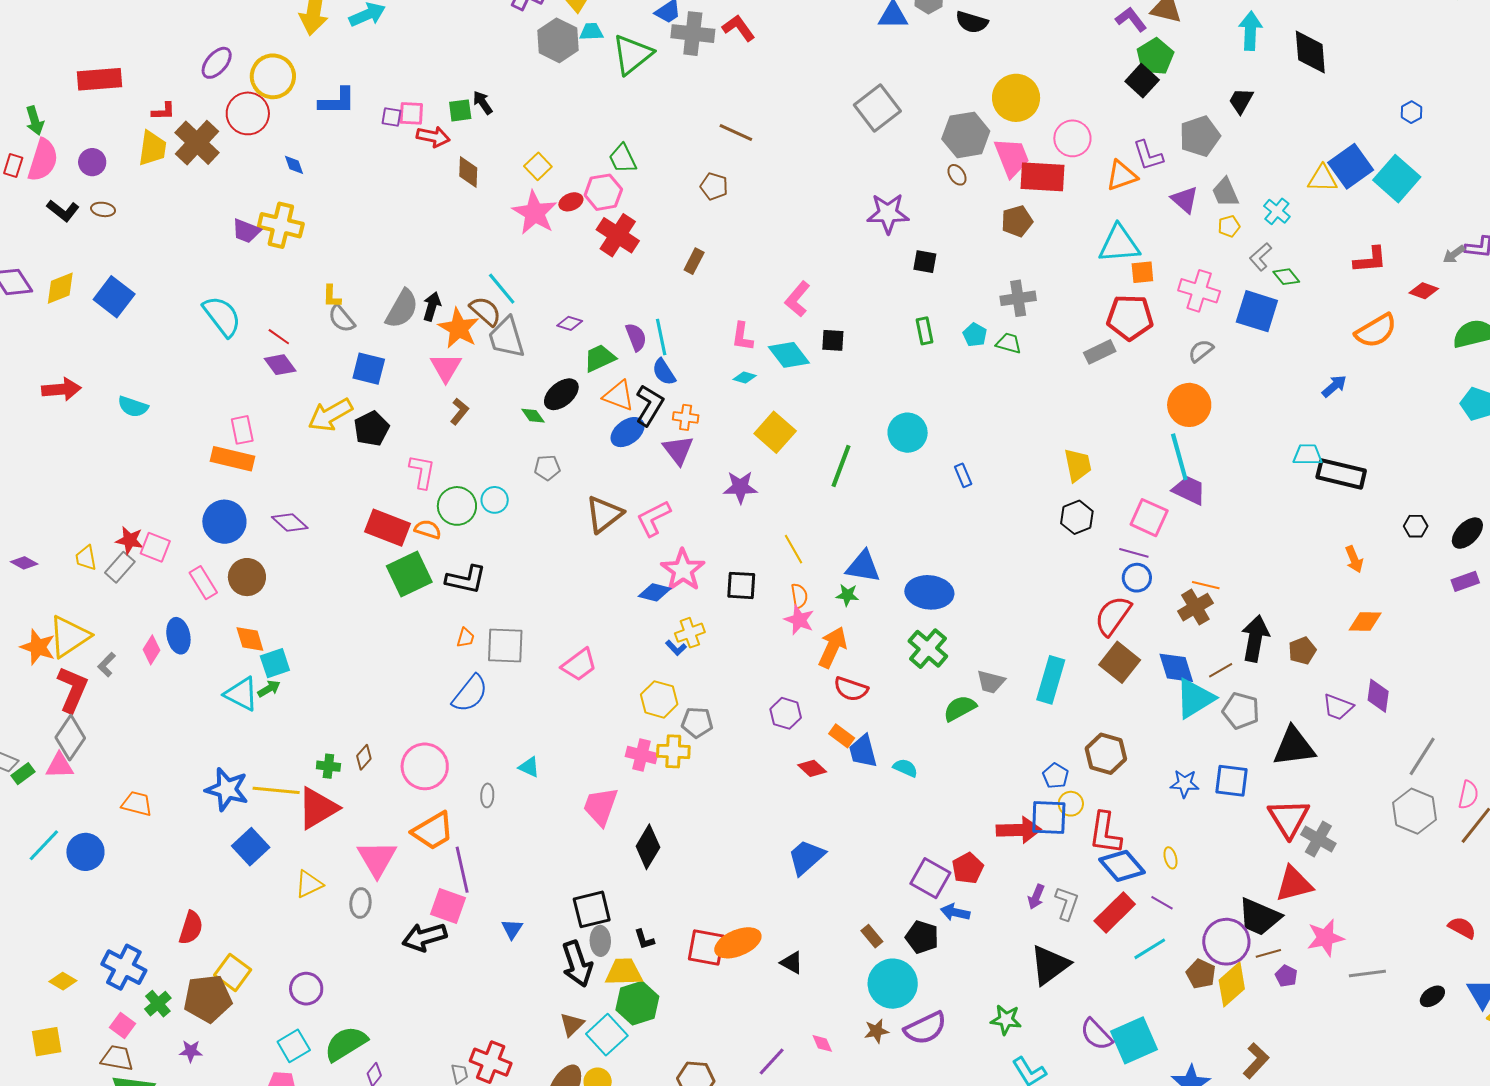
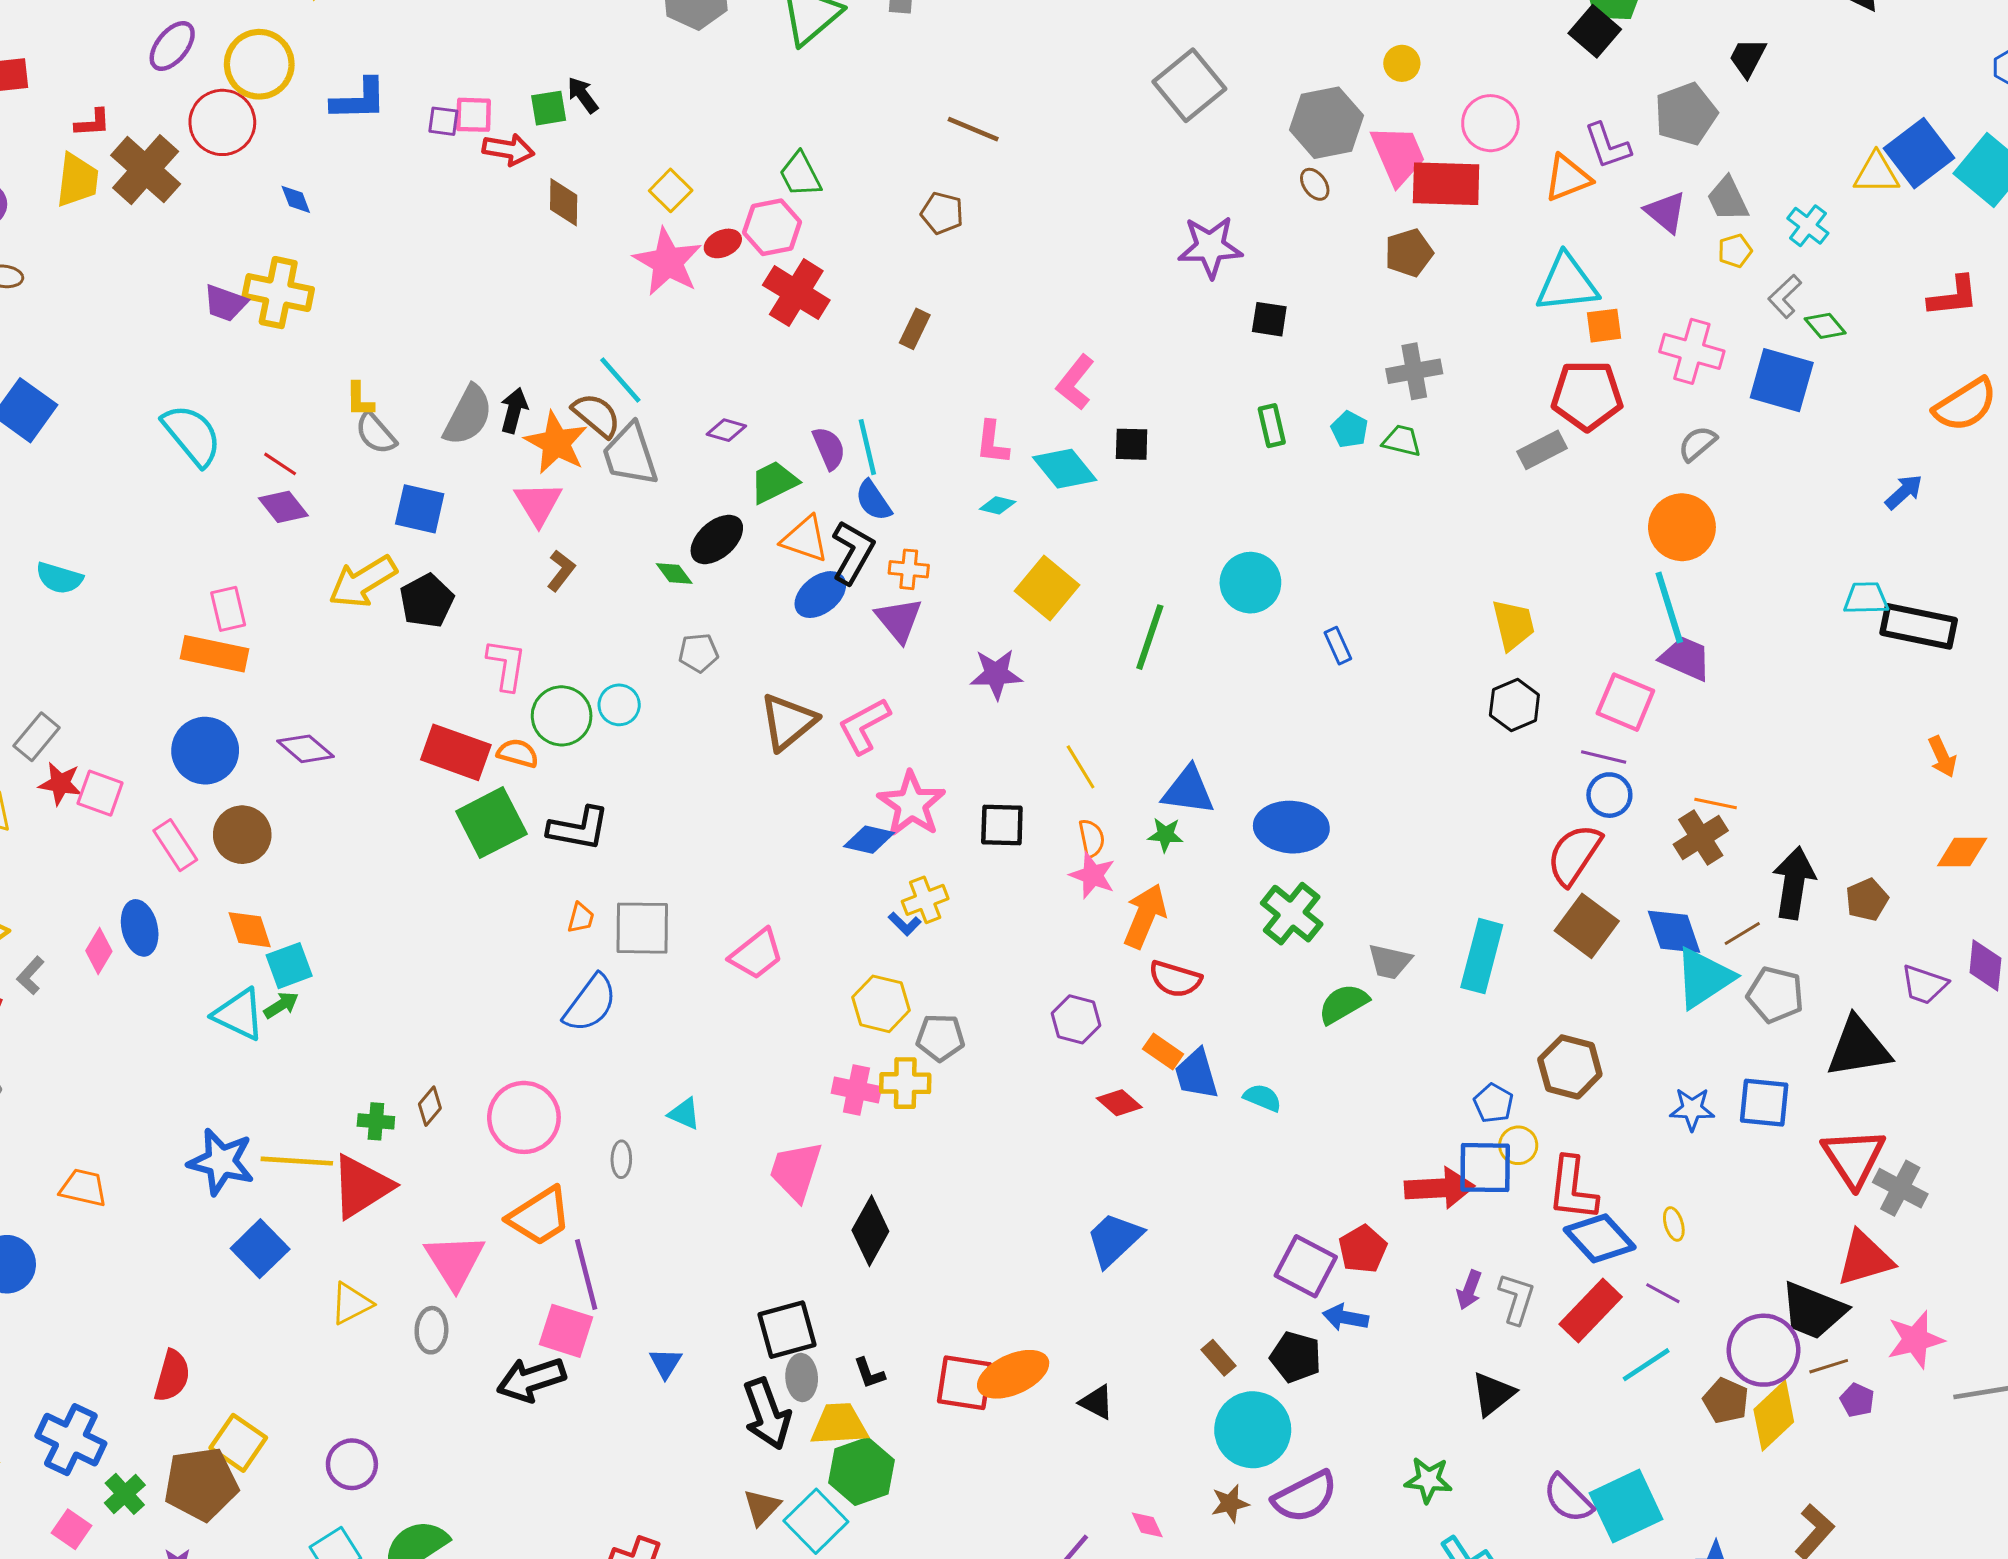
yellow circle: (1016, 98) -> (1402, 63), size x0.5
gray rectangle: (120, 567) -> (37, 737), moved
black triangle: (1050, 965) -> (1493, 1394), size x0.7

